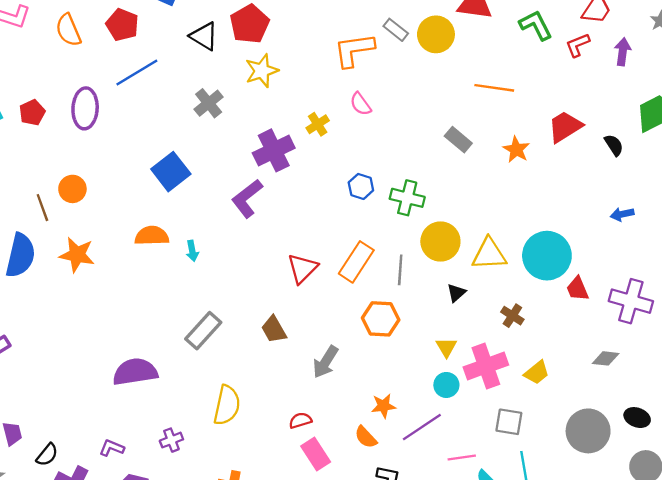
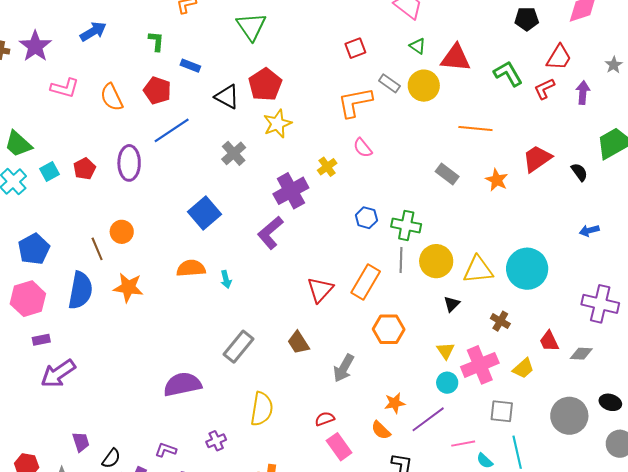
gray line: (400, 270) -> (401, 260), moved
red trapezoid: (577, 289) -> (549, 341), moved

